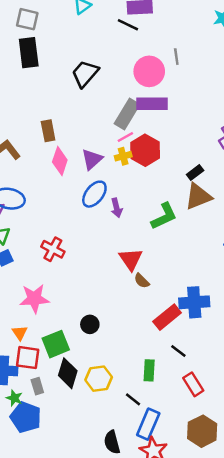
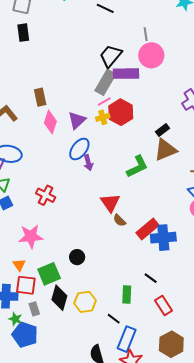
black rectangle: (29, 53) -> (23, 33), size x0.7
pink circle: (149, 71) -> (151, 55), moved
black trapezoid: (85, 74) -> (111, 56), moved
purple arrow: (117, 208) -> (88, 163), moved
red rectangle: (167, 317) -> (147, 229), moved

